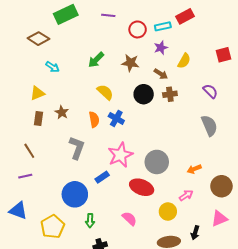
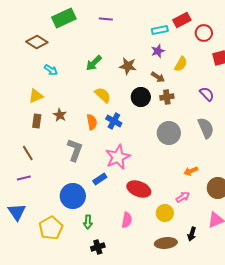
red circle: (138, 29) -> (204, 33), moved
gray circle: (157, 162) -> (169, 133), moved
blue triangle: (18, 211) -> (17, 212), turned 36
pink semicircle: (129, 219) -> (127, 220), turned 56

